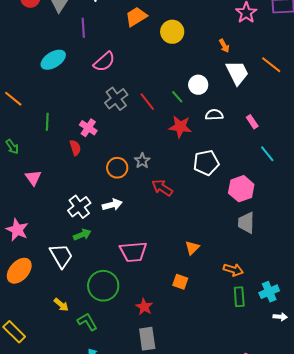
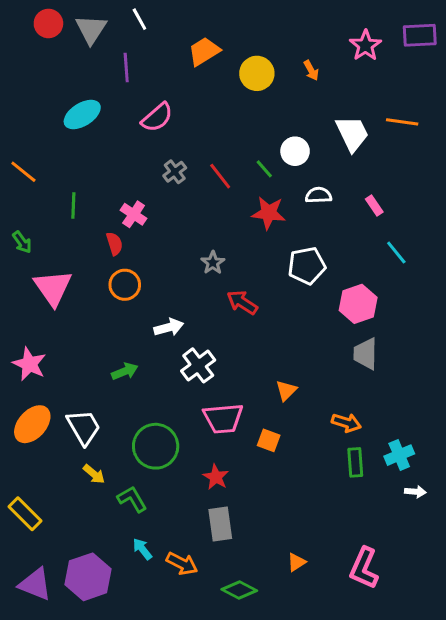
orange arrow: (224, 46) -> (311, 70), moved
orange line: (271, 65) -> (402, 122), turned -30
gray cross: (116, 99) -> (175, 172), size x0.7
orange circle: (117, 168) -> (125, 285), moved
pink triangle: (33, 178) -> (53, 288), size x1.6
white cross: (79, 207) -> (198, 365), moved
pink trapezoid: (133, 252) -> (223, 418), moved
white trapezoid: (61, 256) -> (84, 427), moved

